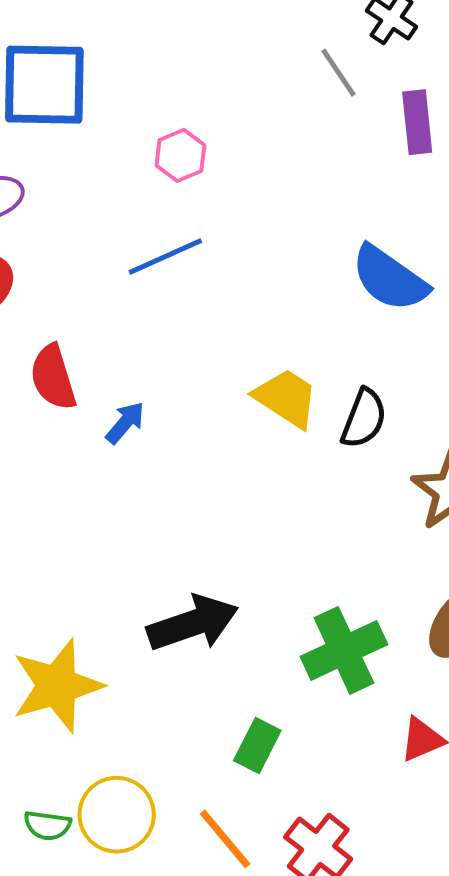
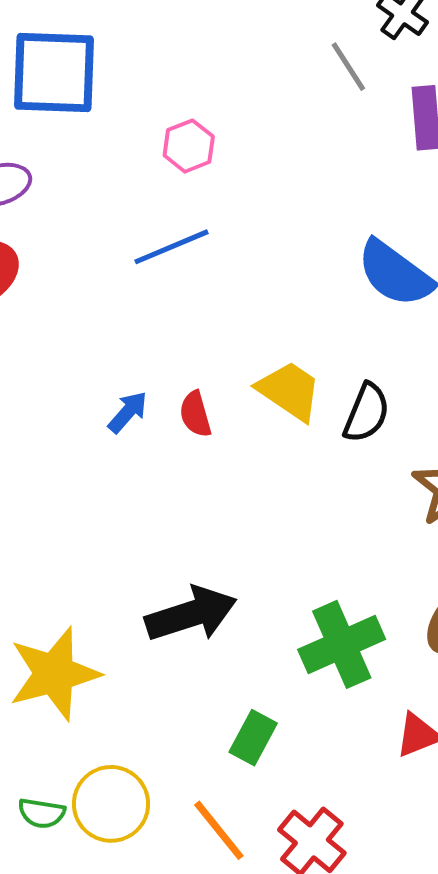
red semicircle: (53, 377) -> (195, 414), moved, size x0.7

